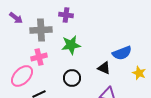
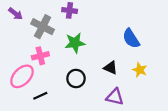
gray cross: (41, 30) -> (43, 27), turned 30
blue semicircle: (122, 53) -> (131, 39), moved, turned 78
yellow star: (139, 73) -> (140, 70), moved

